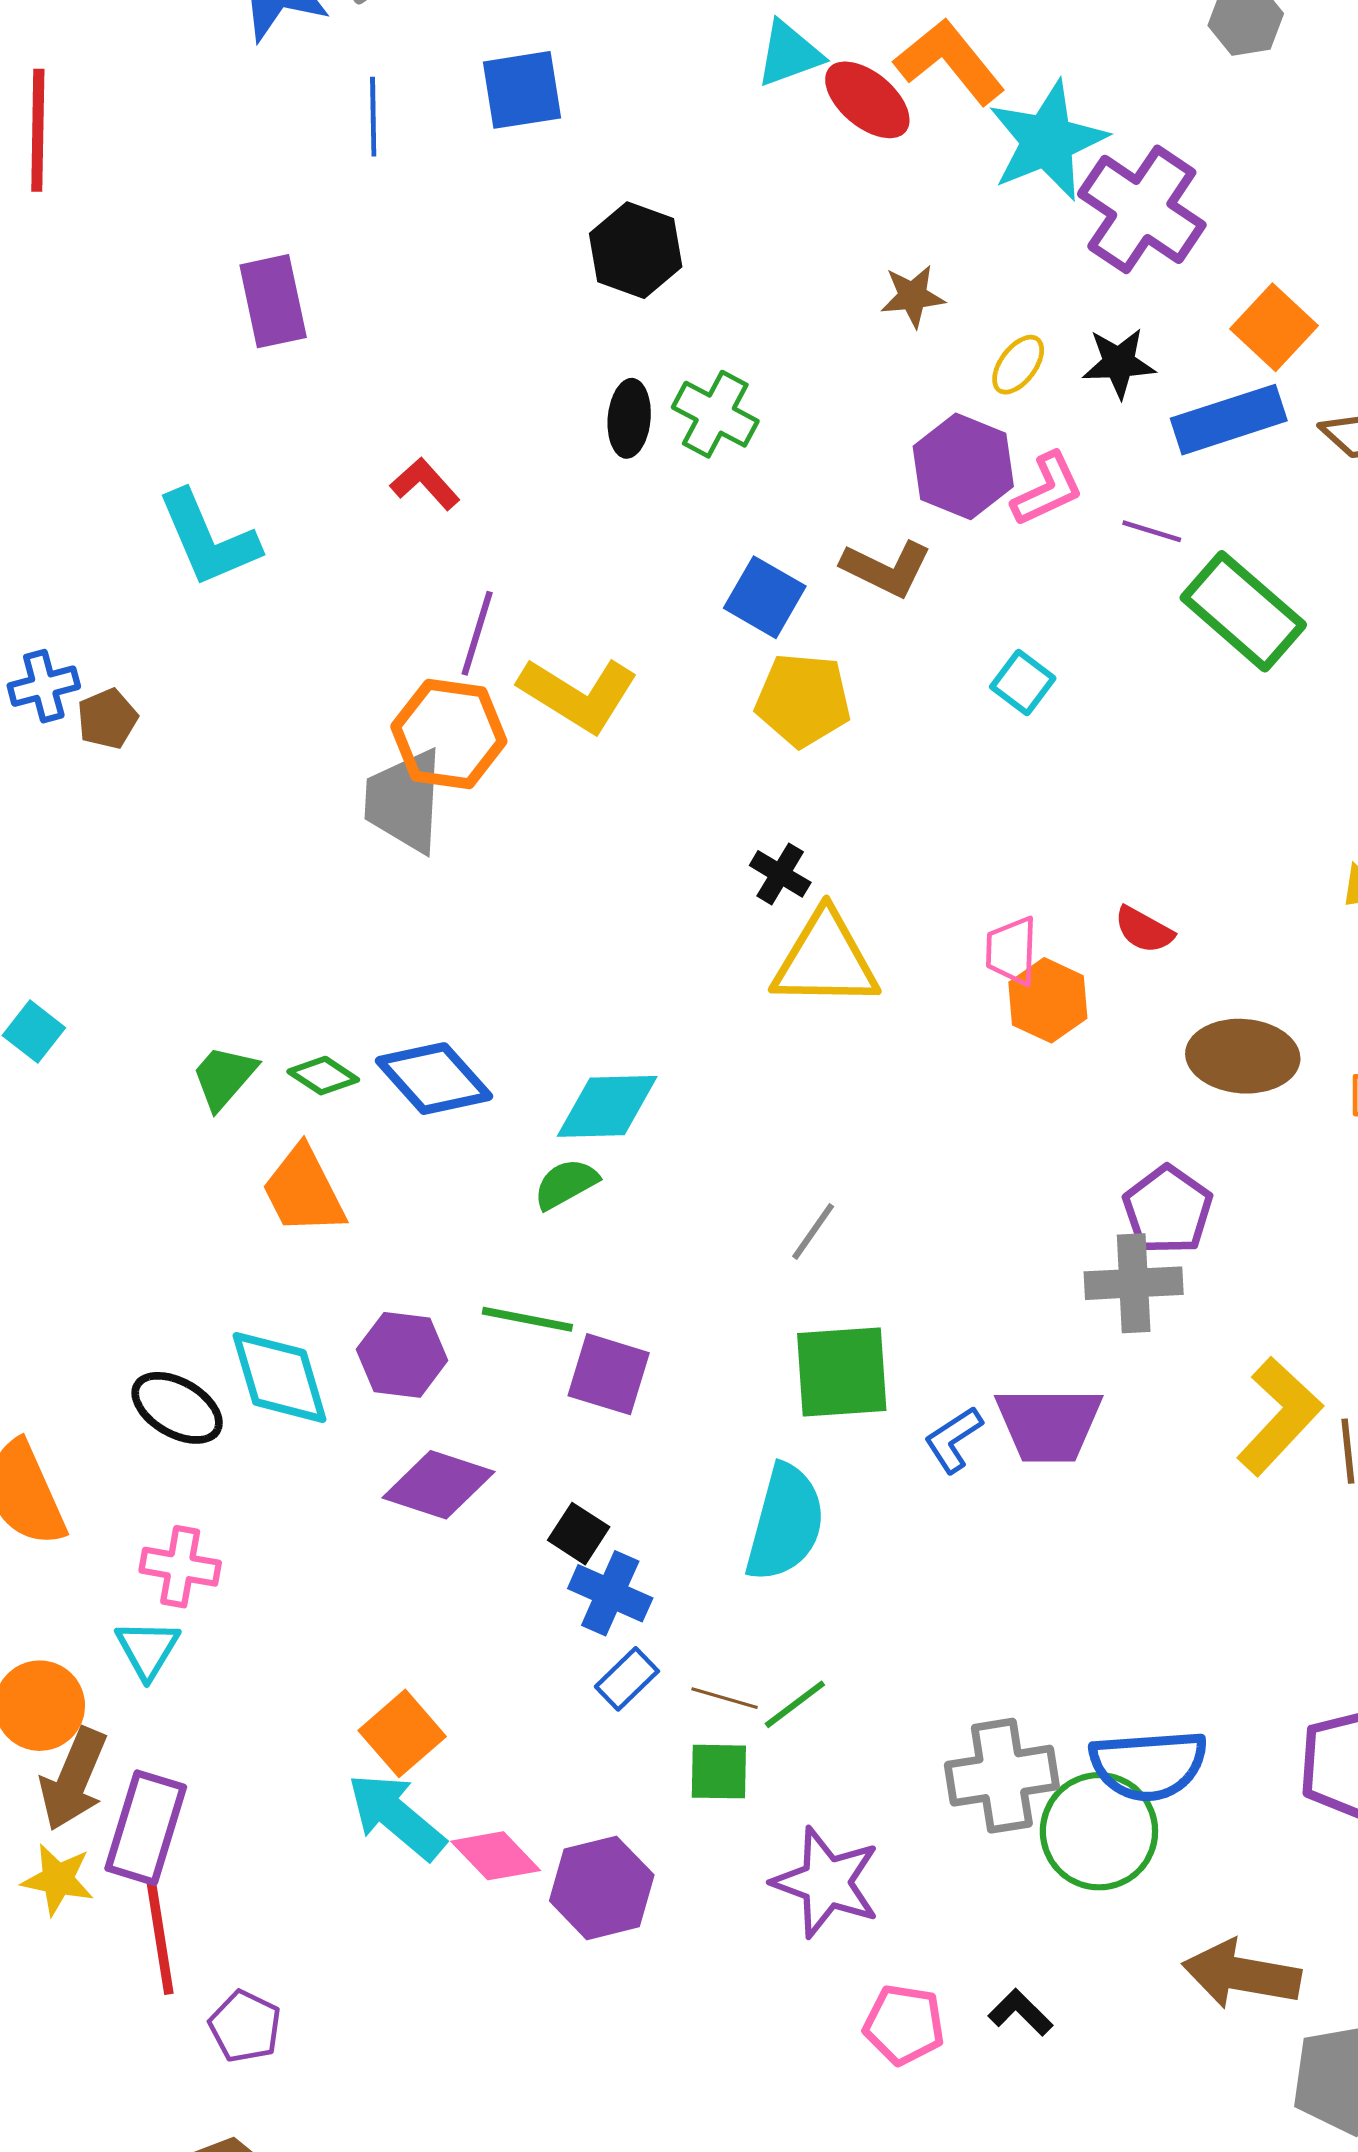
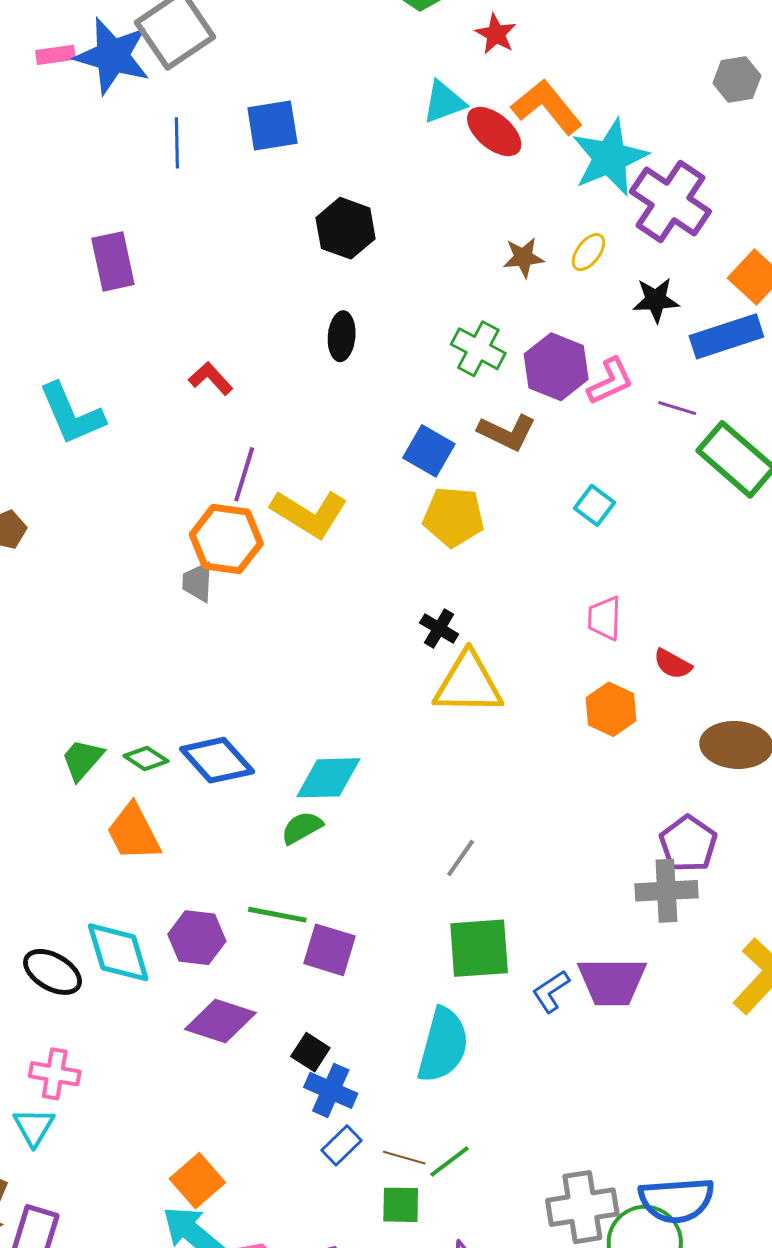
yellow ellipse: (1018, 365) -> (588, 252), moved
green cross: (715, 414) -> (478, 349), moved
gray trapezoid: (404, 801) -> (198, 582), size x0.6
pink trapezoid: (1012, 951) -> (605, 618), moved

